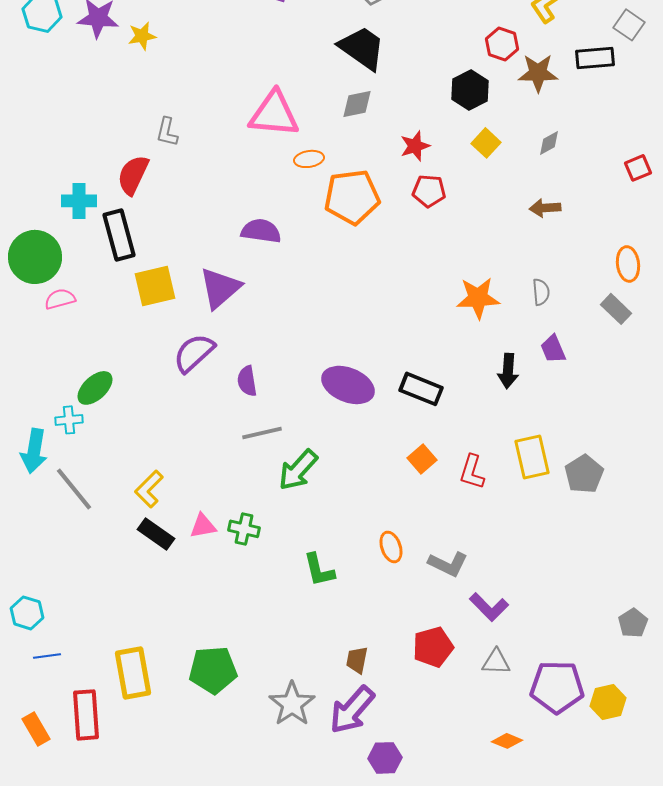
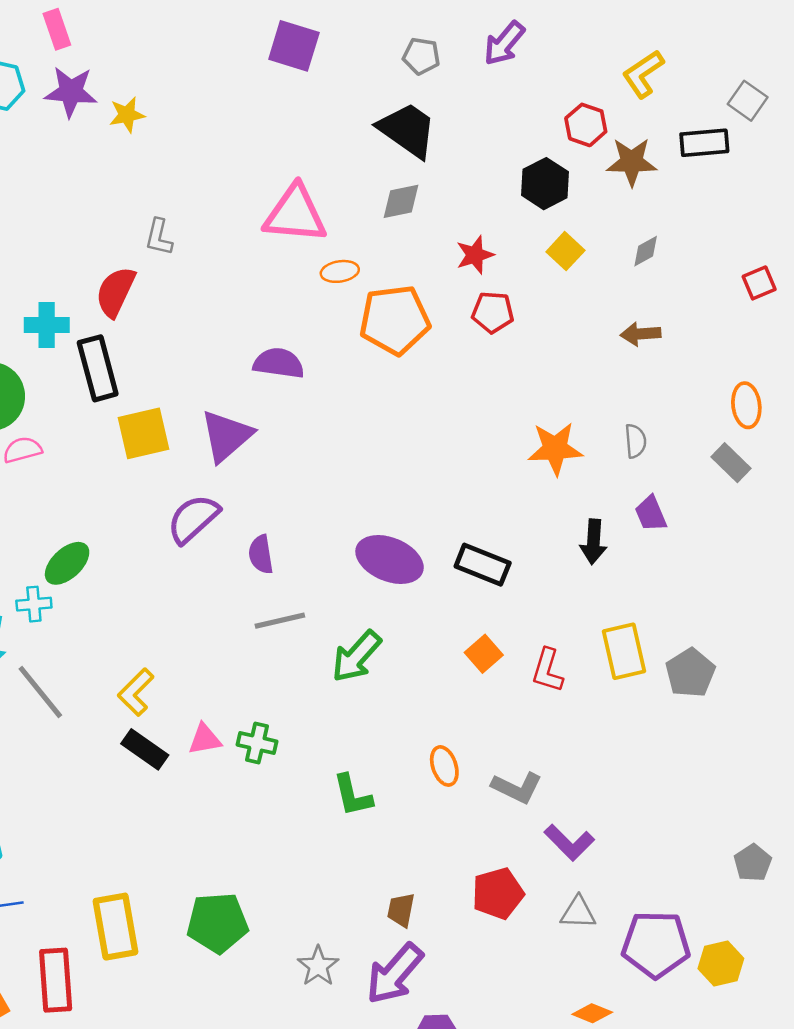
green arrow: (298, 470) -> (356, 656), moved
gray star: (292, 704) -> (318, 966), size x0.7

